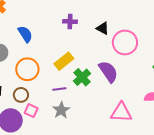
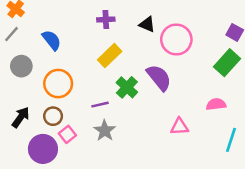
yellow rectangle: (64, 61) -> (110, 56), moved
pink square: (31, 111) -> (67, 134), turned 32
pink triangle: (121, 112) -> (179, 127), size x0.7

